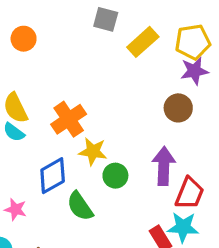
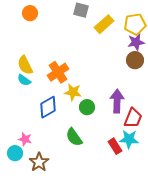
orange circle: (24, 39) -> (30, 13), moved
brown circle: (178, 108) -> (135, 60), moved
green semicircle: (80, 206) -> (74, 137), moved
pink star: (16, 209) -> (25, 139), moved

